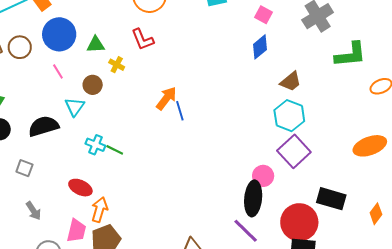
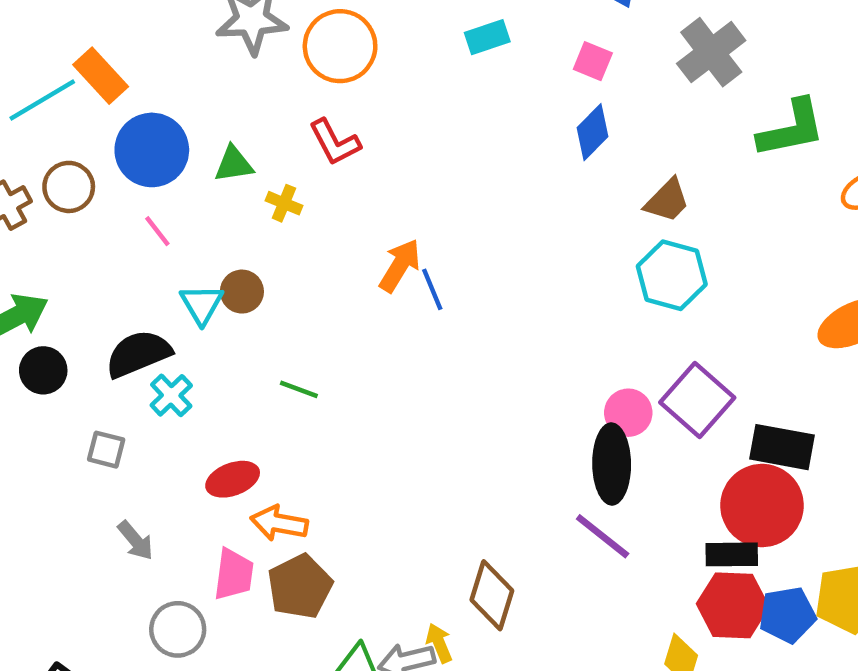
brown circle: (93, 85) -> (242, 292), moved
cyan cross: (95, 145) -> (171, 395), moved, turned 30
purple square: (294, 151) -> (697, 400), moved
red ellipse: (80, 188) -> (233, 479), turned -40
orange arrow: (99, 210) -> (279, 523), turned -90
red circle: (299, 222) -> (762, 506), moved

